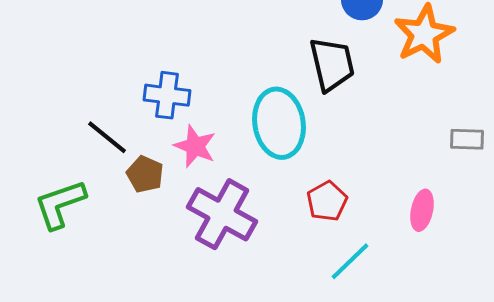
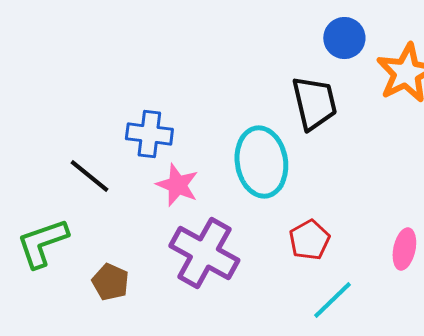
brown pentagon: (145, 174) -> (110, 282), moved

